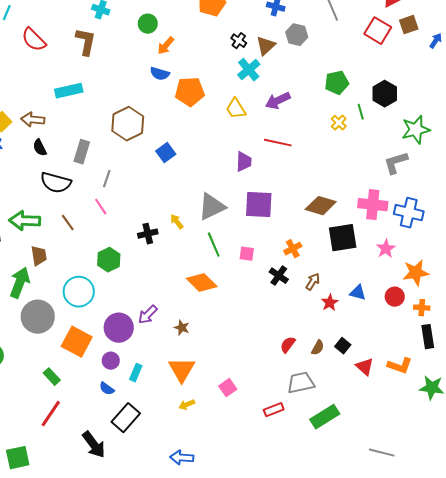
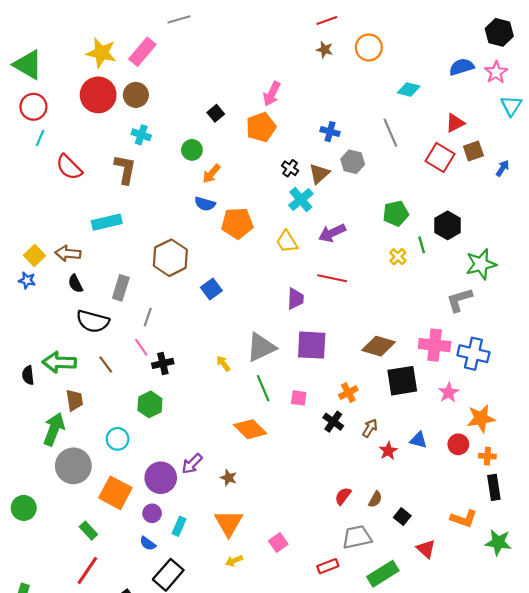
black cross: (148, 234) -> (163, 363), moved
cyan circle: (79, 292) -> (118, 439), size x0.7
black square: (343, 346) -> (402, 517), moved
red triangle: (365, 367) -> (426, 549), moved

